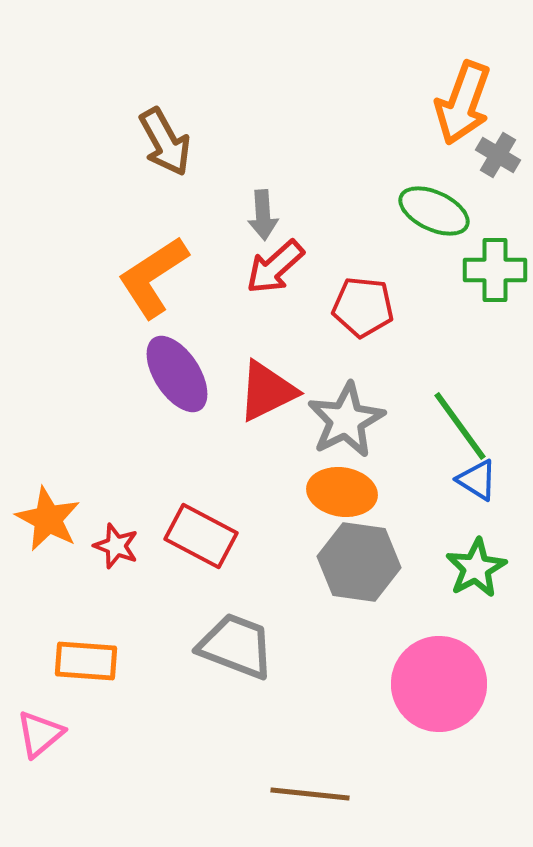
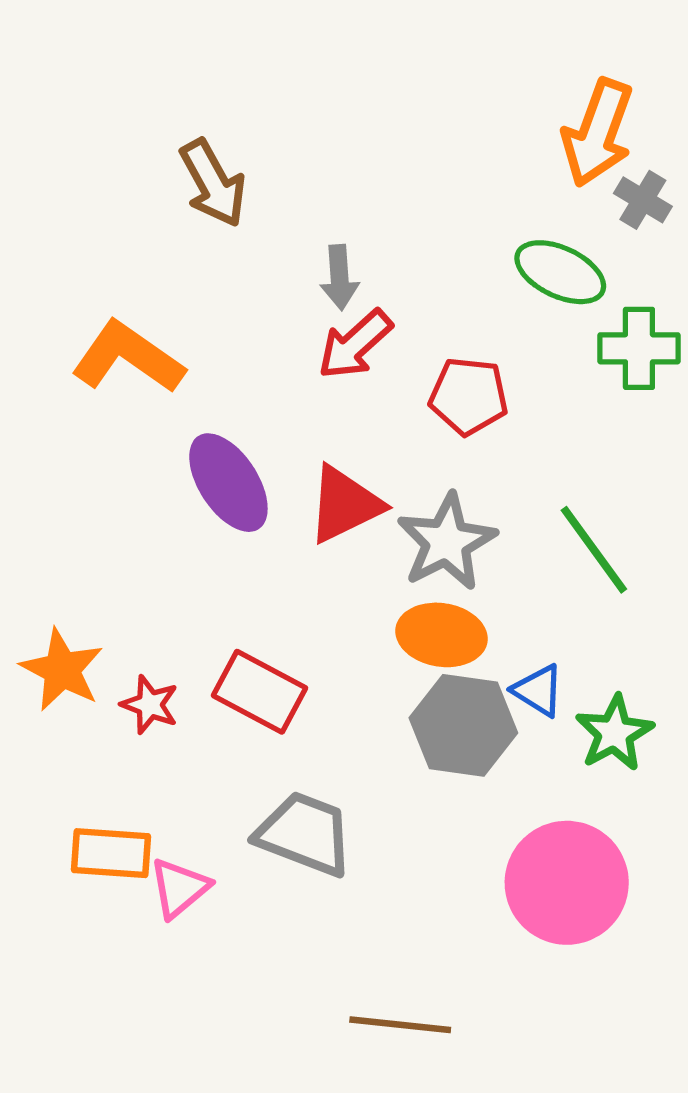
orange L-shape: (153, 277) -> (128, 357), moved, turned 68
blue triangle: (477, 480) -> (538, 690), moved
pink triangle: (40, 734) -> (179, 888), moved

